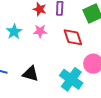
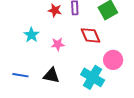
pink star: (40, 31) -> (58, 44), moved

